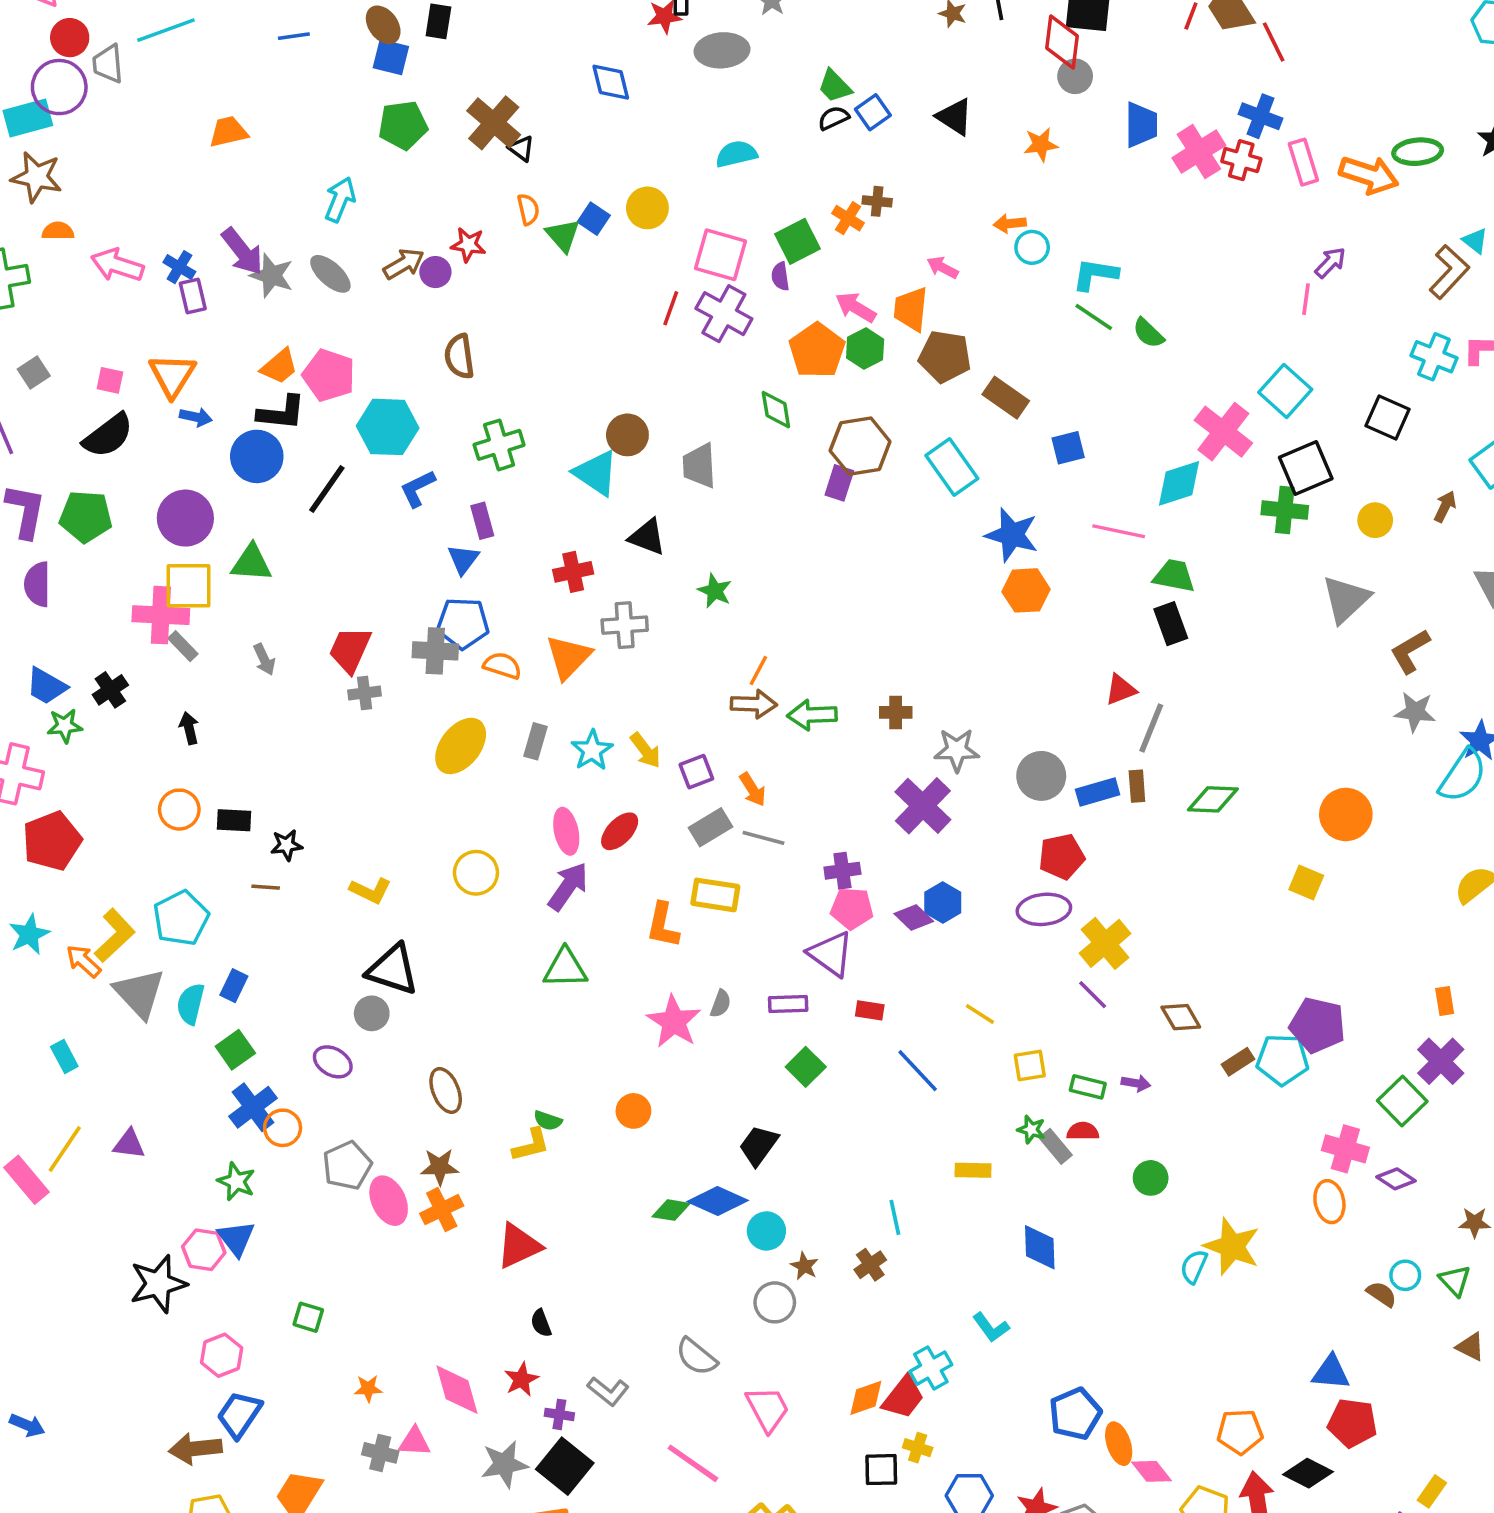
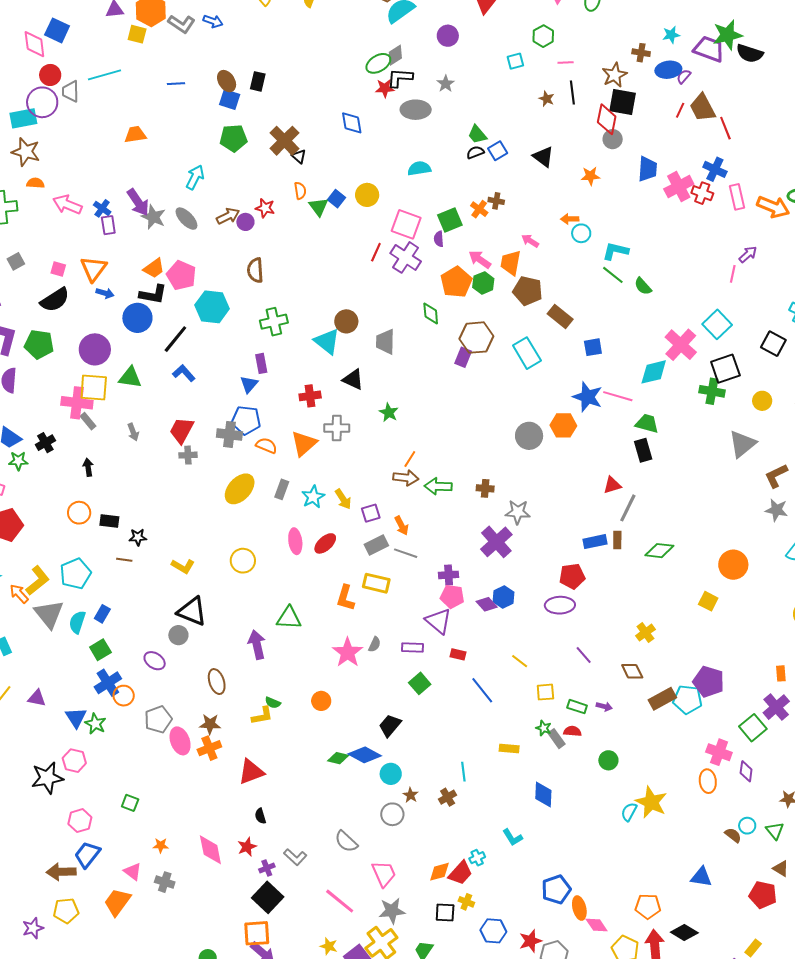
blue L-shape: (418, 488) -> (184, 373), moved, turned 70
blue star: (1012, 535) -> (588, 397), moved
gray circle: (1041, 776) -> (529, 436), moved
purple arrow: (568, 886) -> (257, 645), moved, turned -52
yellow cross: (1105, 943) -> (645, 633), moved, size x0.7
brown rectangle: (1238, 1062) -> (662, 699), size x1.5
purple diamond: (1396, 1179) -> (746, 771), turned 60
blue triangle: (236, 1238) -> (76, 718), moved
cyan cross: (931, 1368) -> (477, 858), size x0.7
purple cross: (559, 1414) -> (267, 868), turned -35
red pentagon: (1352, 1423) -> (763, 895), moved
pink triangle: (414, 1442) -> (133, 872), moved, turned 30
gray star: (504, 1464) -> (392, 911), moved

